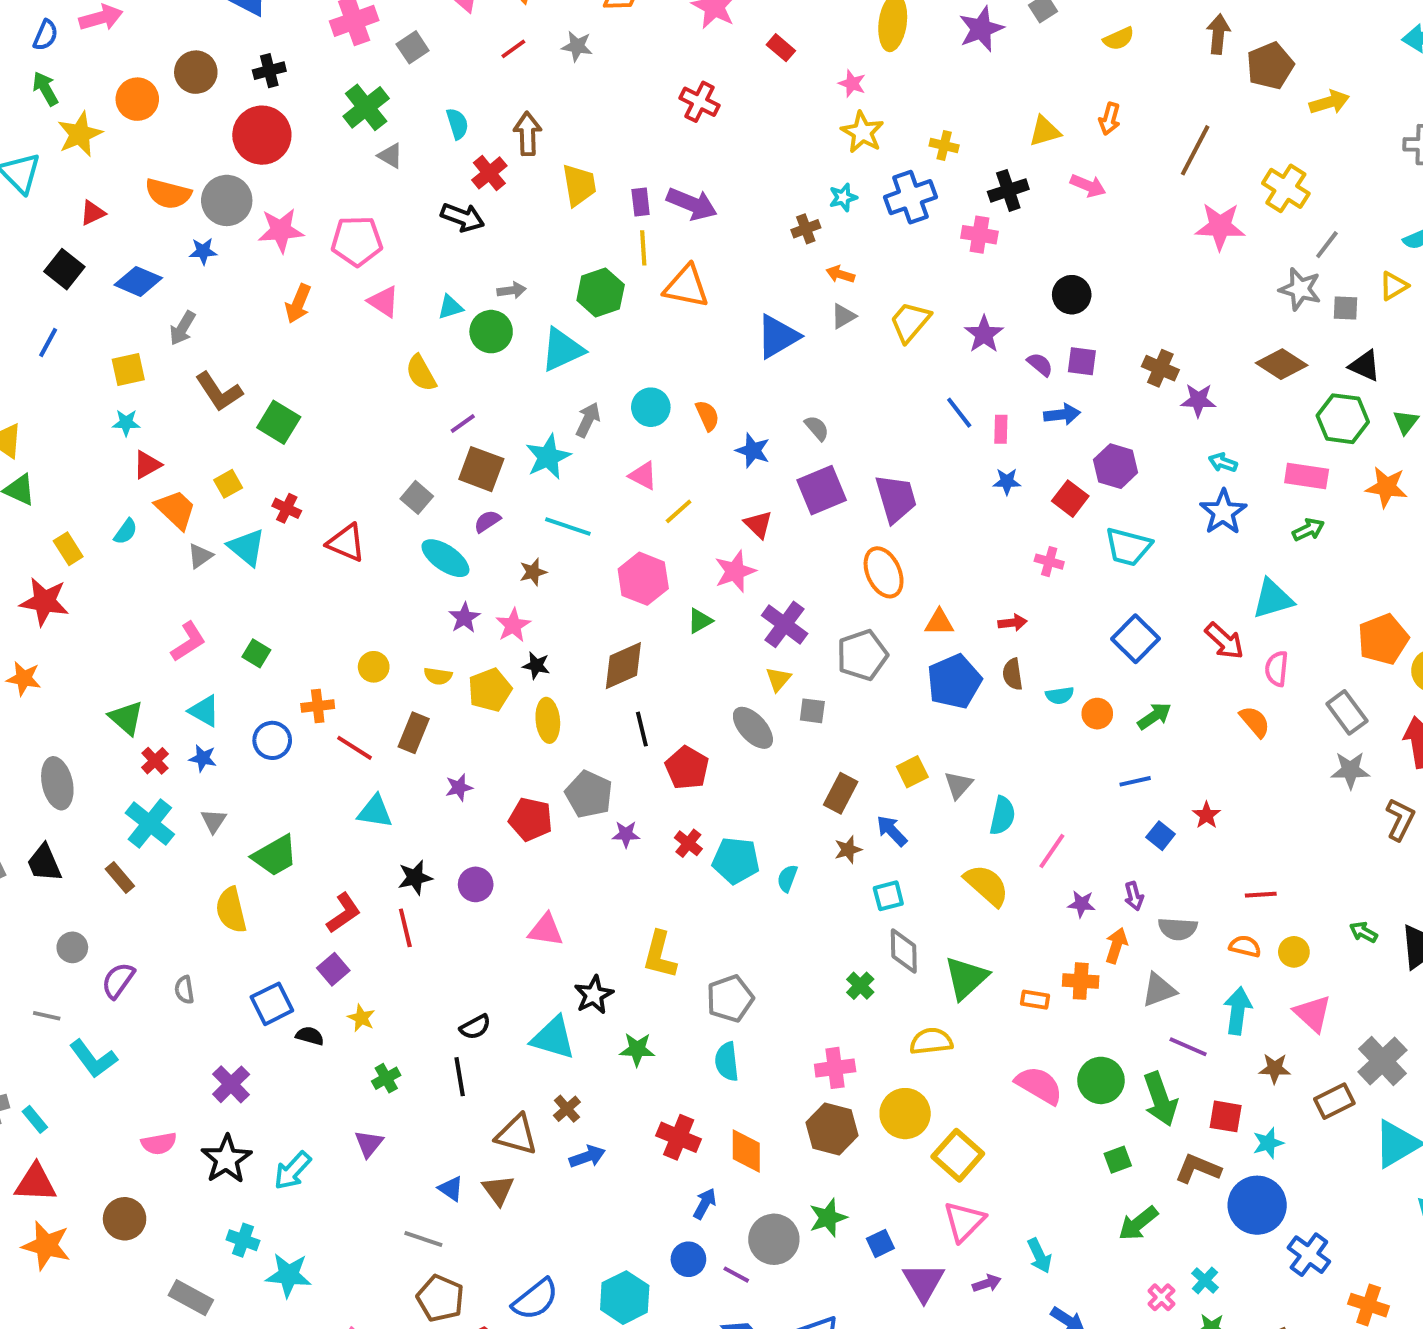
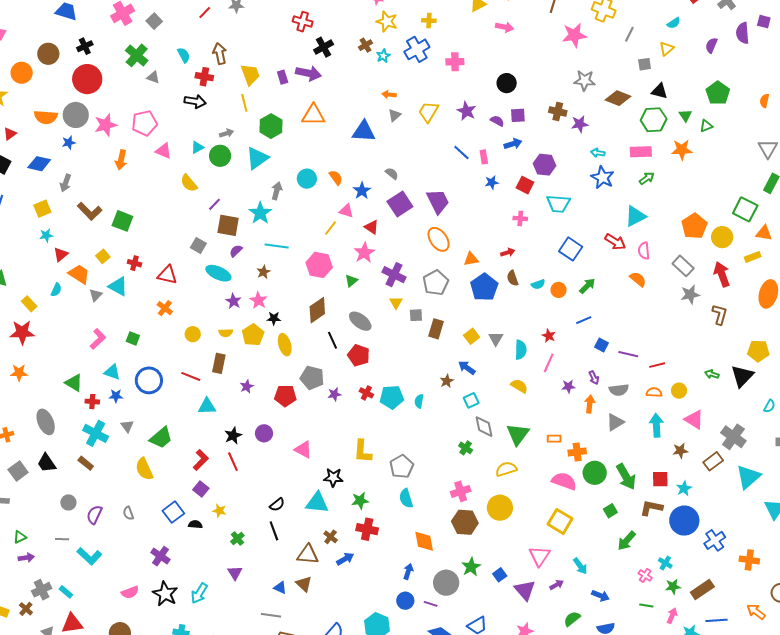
red cross: (489, 173) -> (204, 77), turned -30
black cross: (1008, 190) -> (324, 47), moved
brown cross: (806, 229) -> (365, 45), moved
yellow line: (643, 248) -> (244, 103), moved
gray star: (1300, 289) -> (585, 81), moved
blue triangle: (778, 336) -> (364, 131), turned 45
blue star: (753, 451) -> (362, 191), turned 30
pink triangle: (643, 476) -> (346, 211), moved
orange cross: (318, 706) -> (165, 308), moved, turned -35
gray ellipse: (753, 728) -> (360, 321), moved
blue circle: (272, 740) -> (149, 380), size x1.4
red cross: (155, 761) -> (92, 402), turned -32
brown rectangle: (841, 793) -> (436, 329), moved
red star: (1206, 815) -> (549, 336), moved
yellow semicircle: (987, 885) -> (519, 386), size x0.7
pink triangle: (546, 930) -> (303, 450), turned 30
orange cross: (1081, 981) -> (577, 452), moved
black star: (594, 995) -> (333, 477), turned -30
purple line: (1188, 1047) -> (628, 354), moved
red cross: (679, 1137) -> (367, 529), moved
yellow square: (958, 1155) -> (560, 521), moved
blue cross: (1309, 1255) -> (715, 540), turned 30

